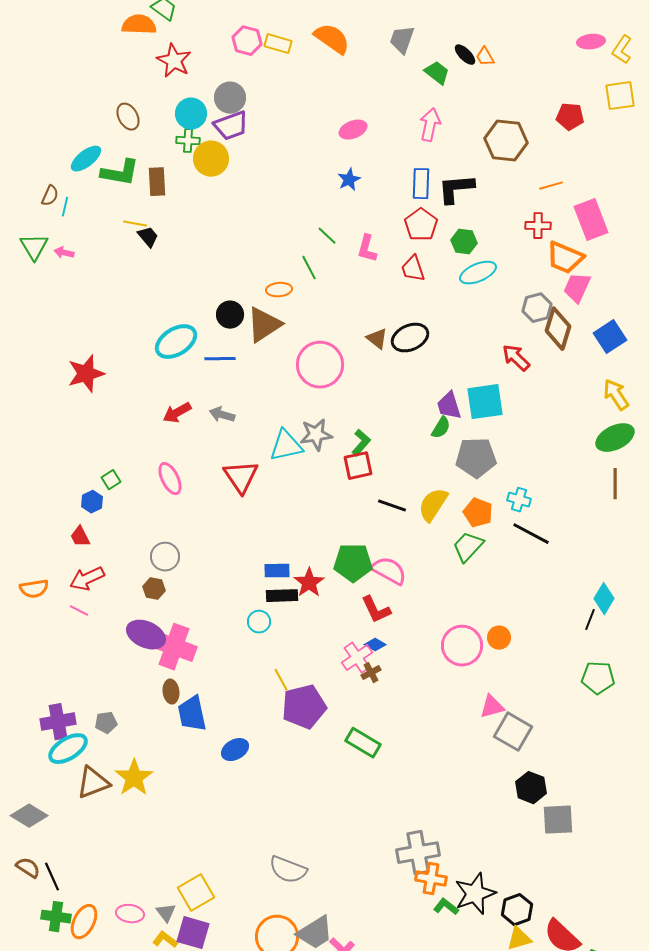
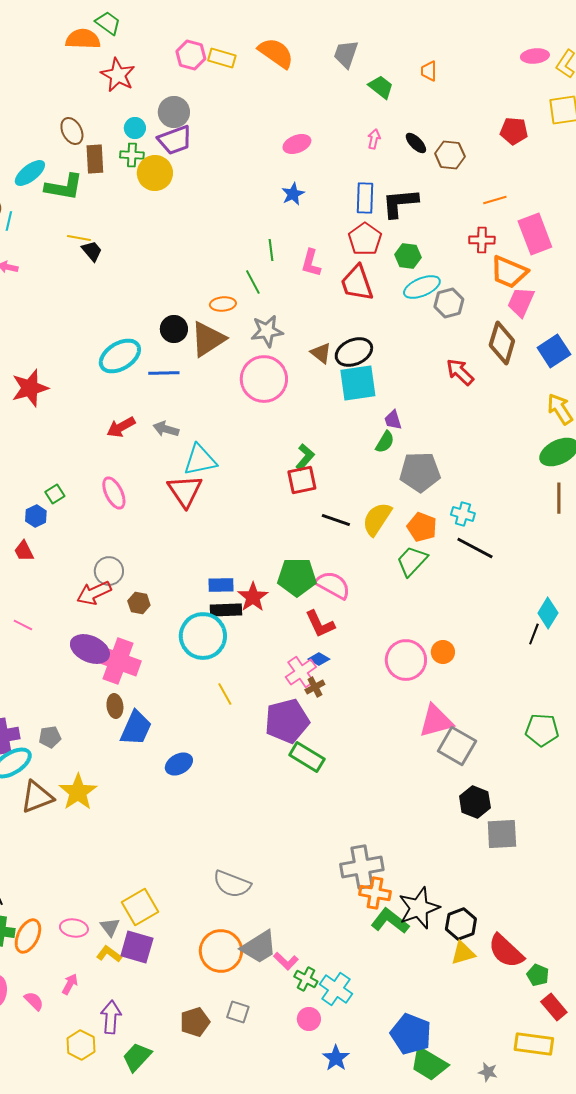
black ellipse: (465, 55) -> (416, 143), moved
orange trapezoid: (485, 57) -> (429, 71), turned 30
cyan circle: (191, 114) -> (135, 128), size x0.7
pink arrow: (430, 125) -> (374, 139), size x0.6
brown hexagon: (506, 141) -> (450, 155), size x0.7
brown rectangle: (157, 182) -> (95, 159), moved
green line: (327, 236) -> (271, 250), turned 40
red trapezoid: (413, 269) -> (357, 283), size x1.4
gray hexagon: (537, 308) -> (449, 303), moved
cyan square: (485, 402) -> (358, 383), moved
purple trapezoid: (449, 406) -> (393, 420), size x0.7
gray star: (316, 435) -> (267, 331), moved
cyan triangle: (286, 446) -> (200, 460), moved
red arrow: (87, 579) -> (94, 593), moved
brown hexagon: (154, 589) -> (139, 603), moved
cyan circle: (259, 622) -> (203, 636), size x2.0
green pentagon: (598, 678) -> (542, 730), moved
purple pentagon: (304, 707) -> (287, 721), moved
pink triangle: (492, 707) -> (436, 721), size x1.4
blue trapezoid: (192, 714) -> (136, 728), turned -144
green L-shape: (446, 907) -> (390, 921), size x1.5

